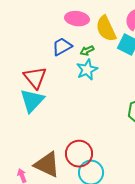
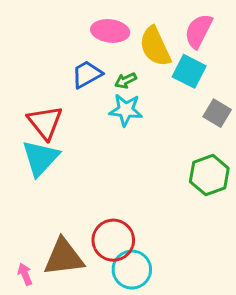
cyan star: (87, 70) -> (126, 110), turned 30
brown triangle: (47, 165) -> (64, 257), turned -32

